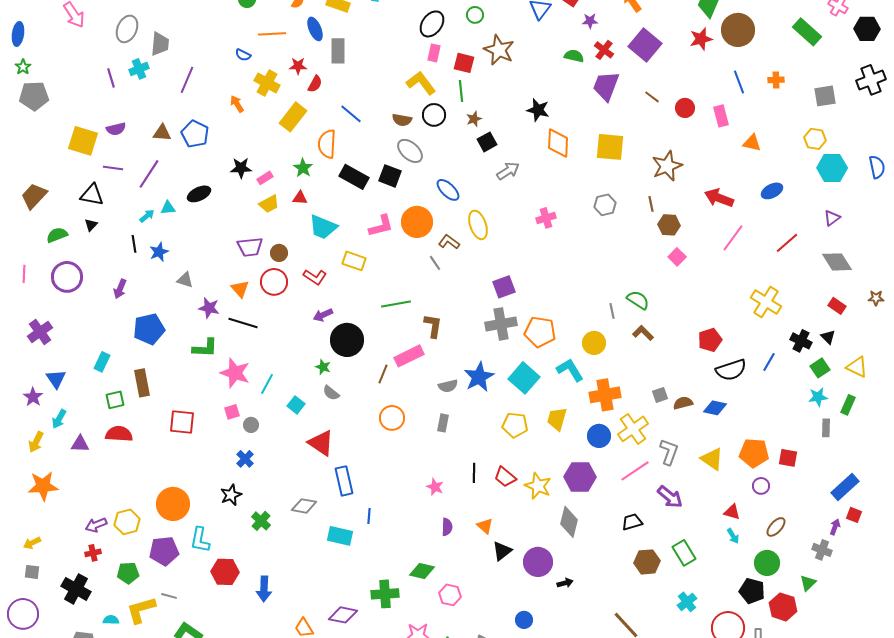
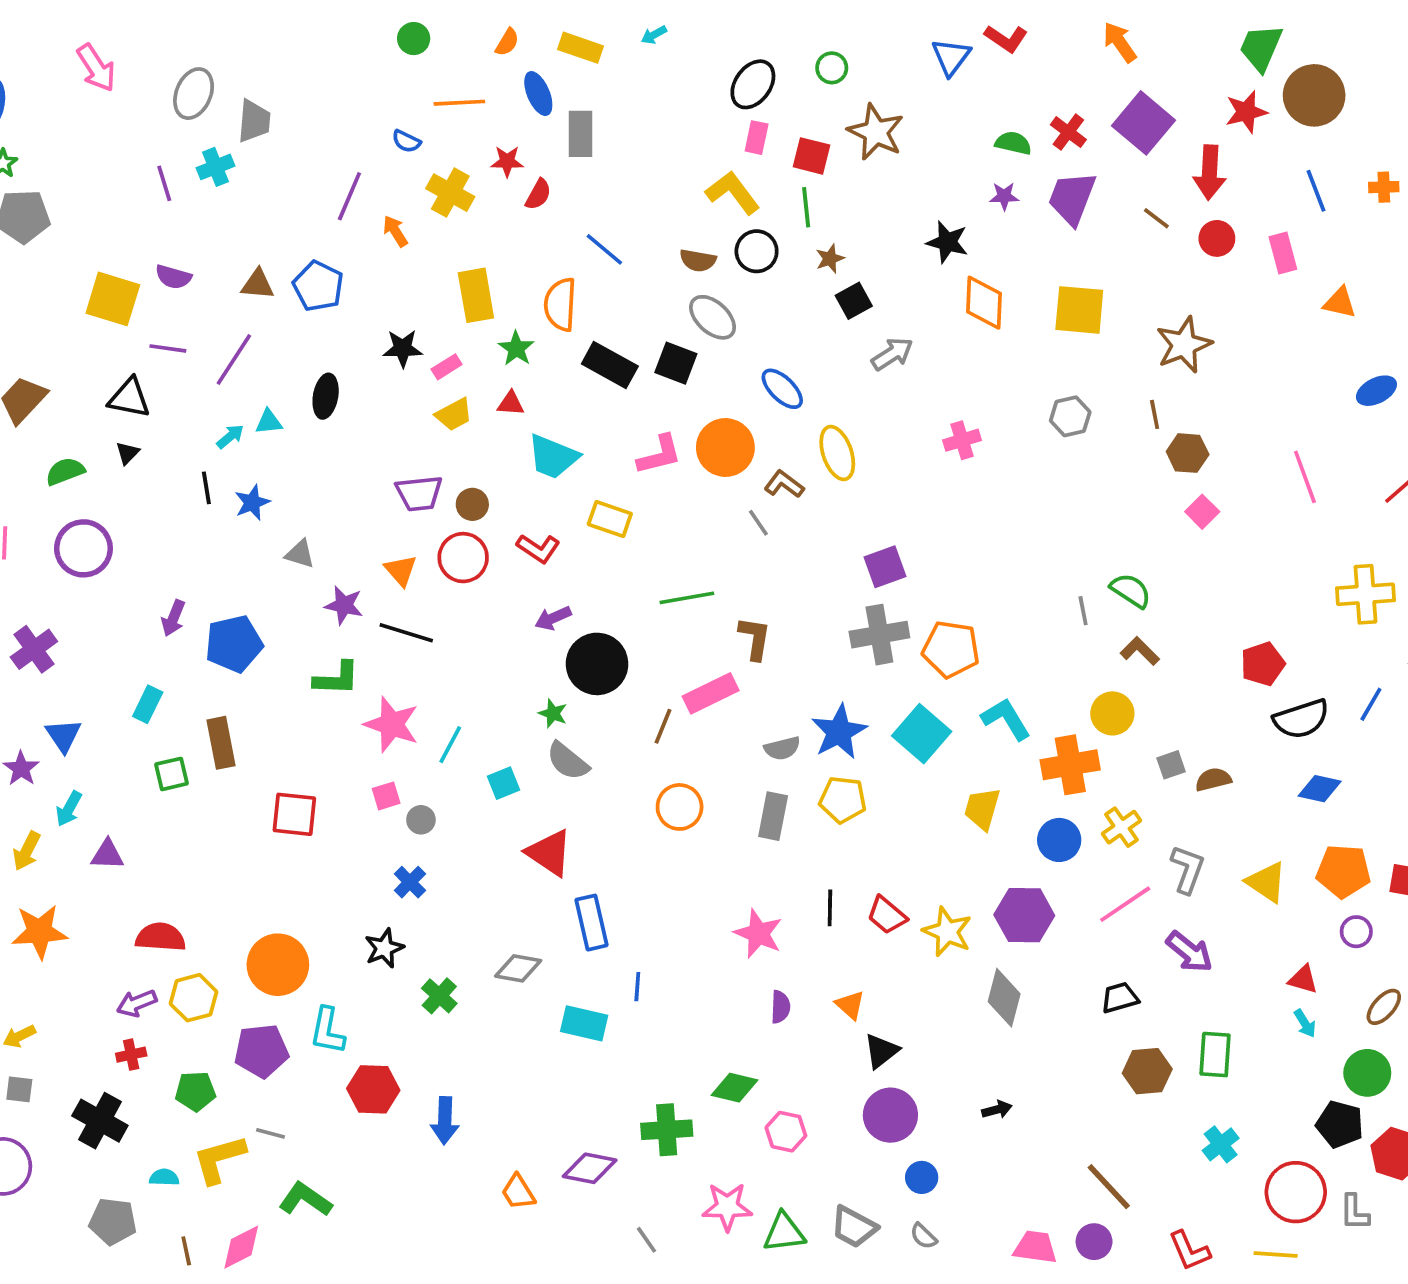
purple star: (590, 21) -> (1004, 196), moved
purple line: (187, 80) -> (349, 196), moved
yellow rectangle: (293, 117) -> (476, 295), moved, turned -48
purple semicircle: (116, 129) -> (173, 277), turned 30
black ellipse: (199, 194) -> (326, 396), turned -55
red arrow: (719, 198) -> (1210, 172), moved, turned -108
pink line: (733, 238) -> (1305, 477), turned -56
purple arrow: (120, 289) -> (173, 618), moved
yellow cross: (766, 302) -> (1365, 594), turned -36
yellow circle: (594, 343) -> (1112, 713), moved
gray semicircle: (331, 393) -> (568, 761), size x1.4
cyan square: (296, 405) -> (503, 783), turned 30
blue diamond: (715, 408) -> (1320, 789), moved
gray rectangle: (443, 423) -> (773, 816), size x1.4
yellow pentagon: (515, 425) -> (843, 800), moved
yellow cross: (633, 429) -> (1122, 827), size x0.7
red semicircle: (119, 434) -> (161, 937), moved
pink star: (435, 487) -> (758, 934), size x1.5
green rectangle: (684, 553) -> (1215, 1055), turned 35
purple circle: (538, 562) -> (890, 1115), moved

